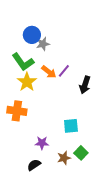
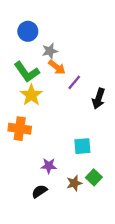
blue circle: (32, 35) -> (28, 31), moved
orange arrow: (49, 72) -> (57, 67), moved

